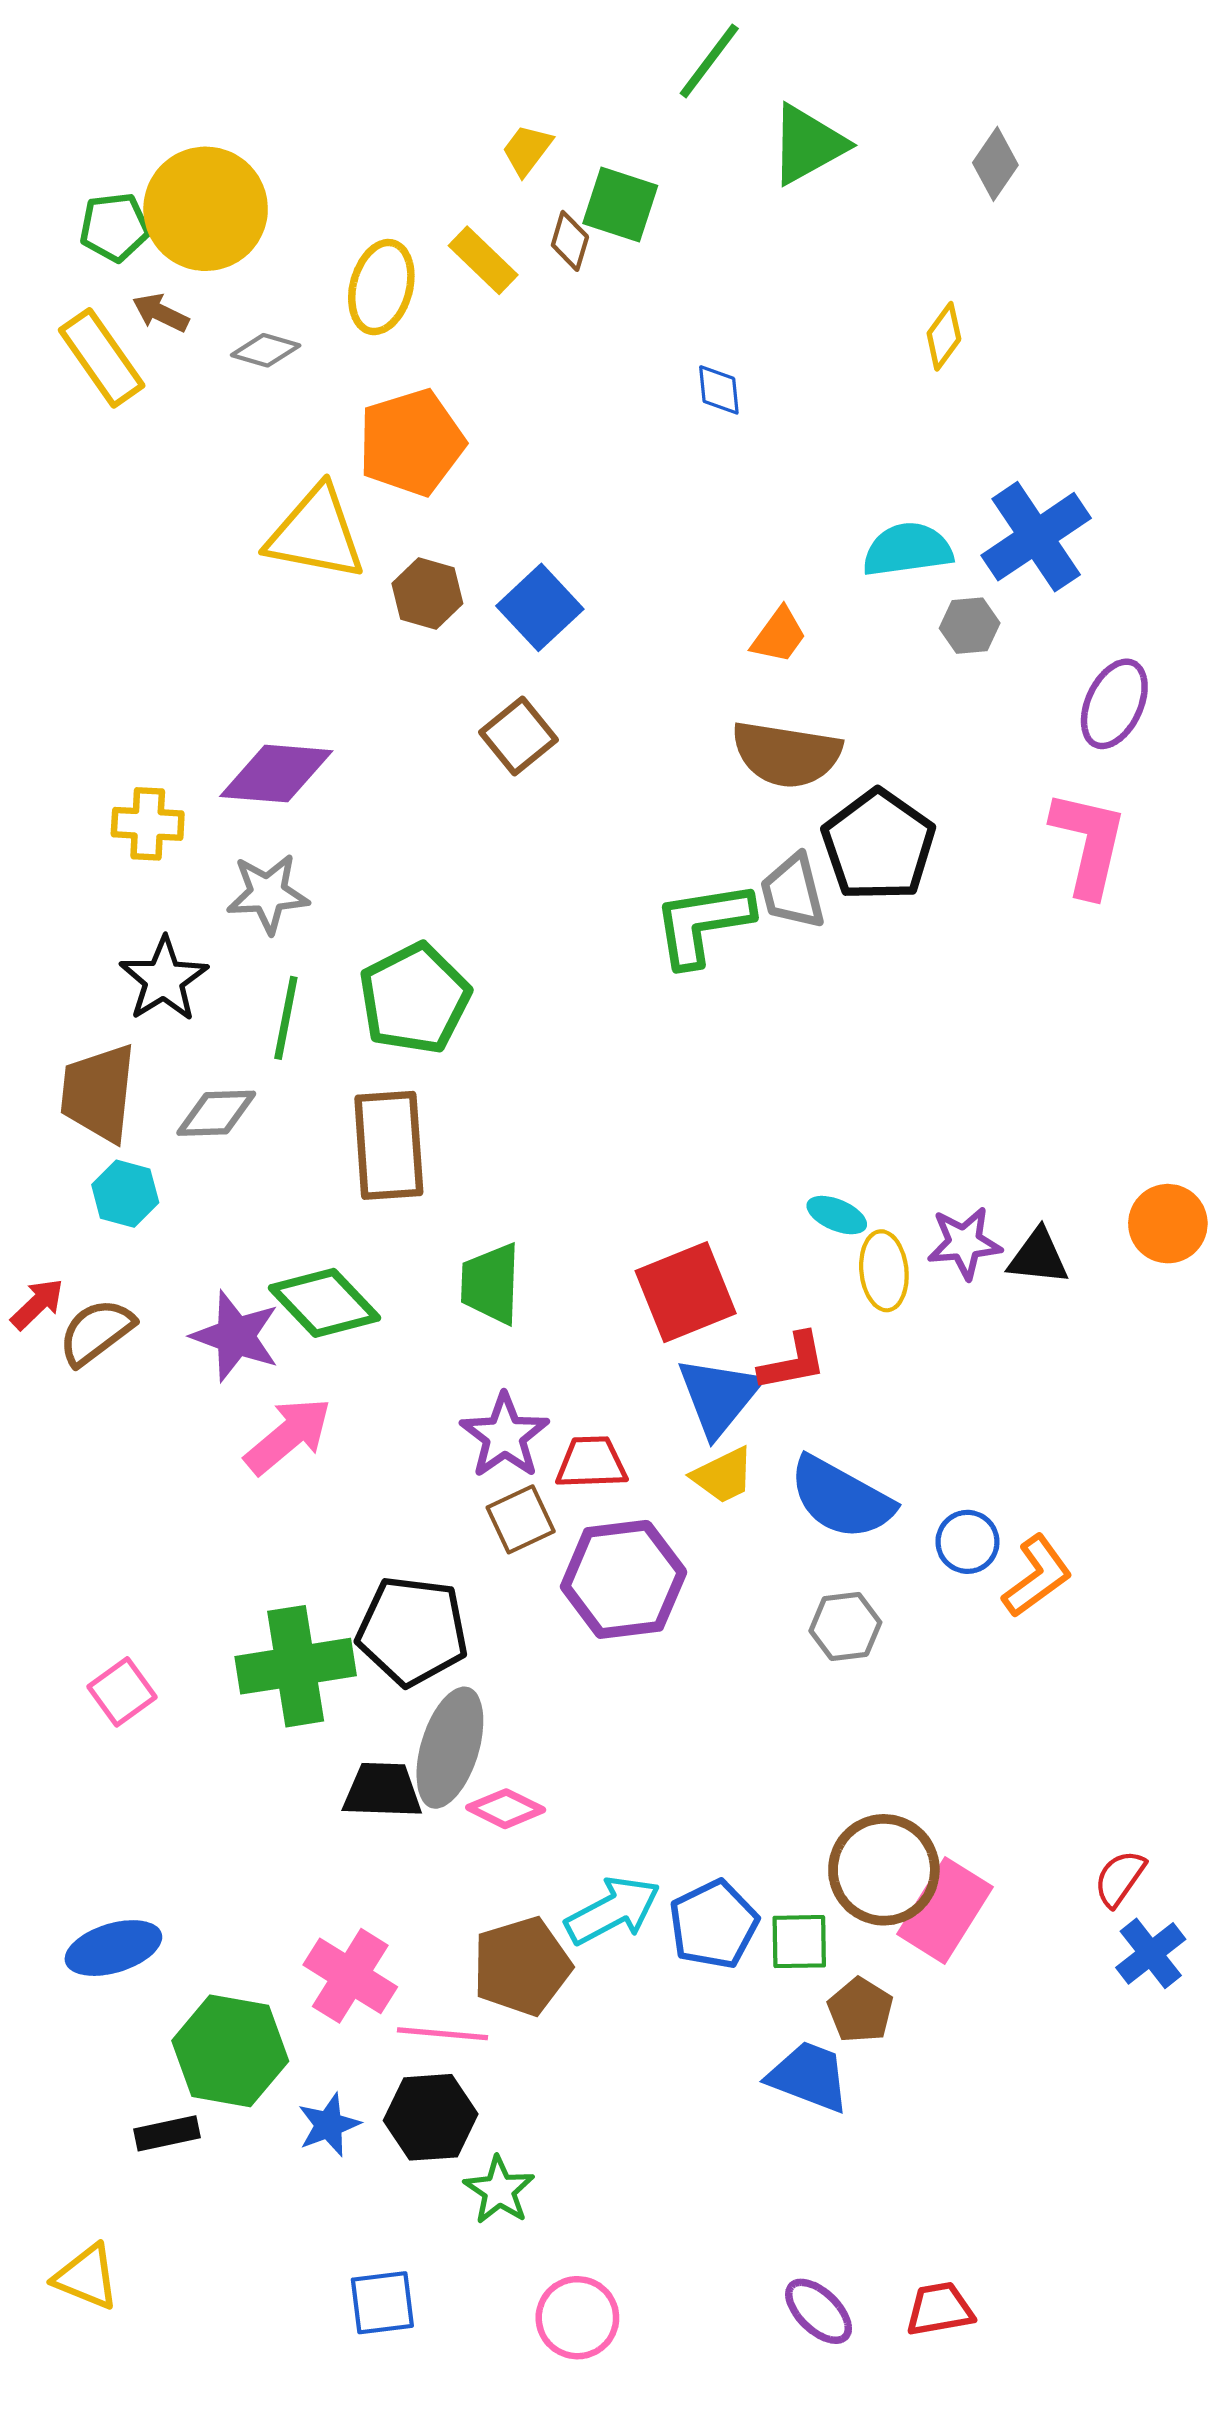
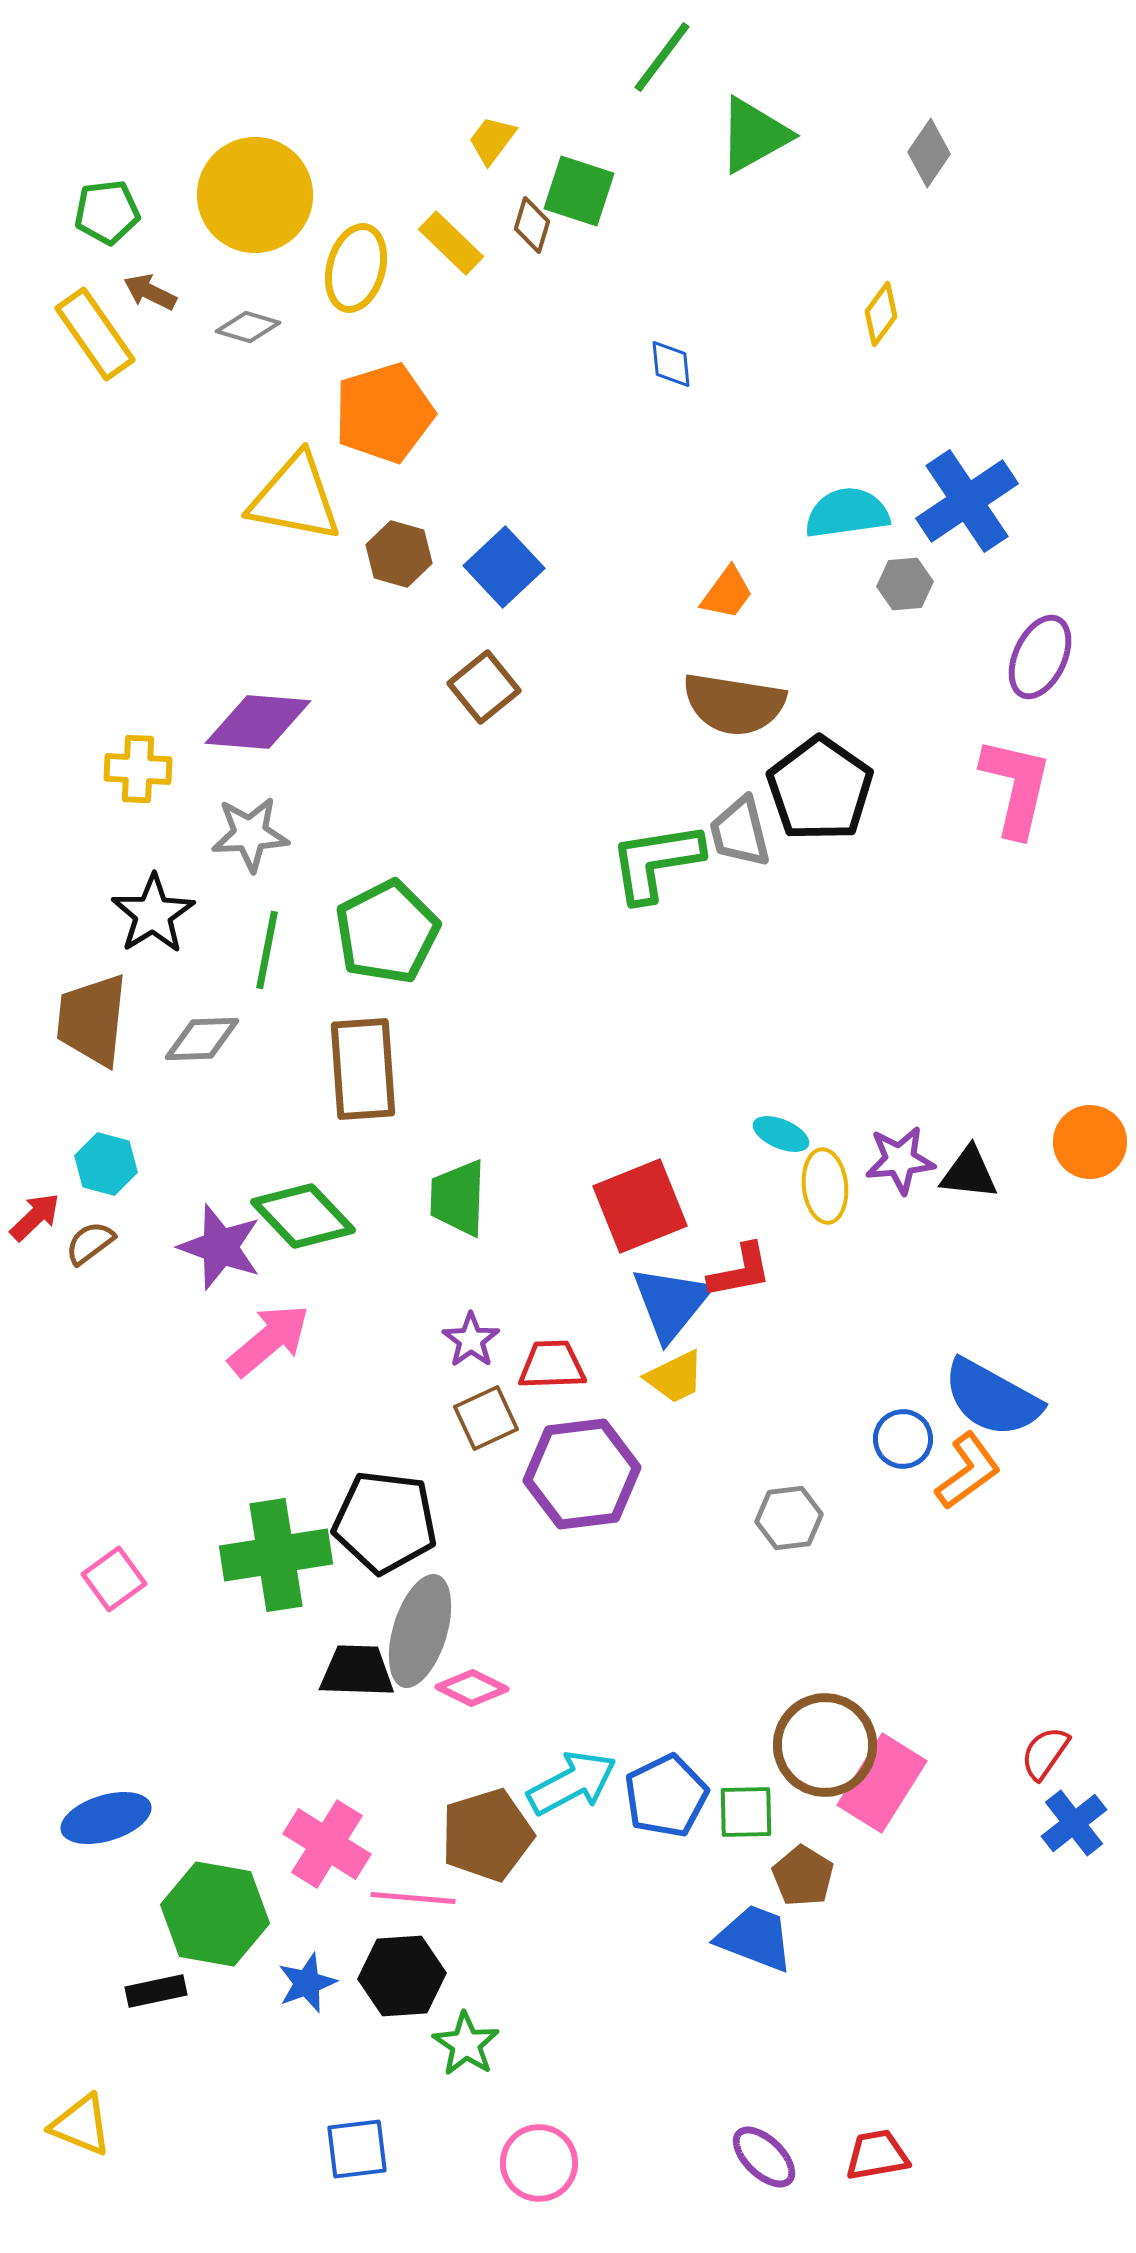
yellow circle: (206, 209) -> (255, 195), moved
cyan hexagon: (125, 1194) -> (106, 1164), moved
brown semicircle: (96, 1332) -> (90, 1243), size x0.7
purple star: (505, 1436) -> (471, 1340), size x0.7
blue semicircle: (841, 1498) -> (992, 1398), moved

